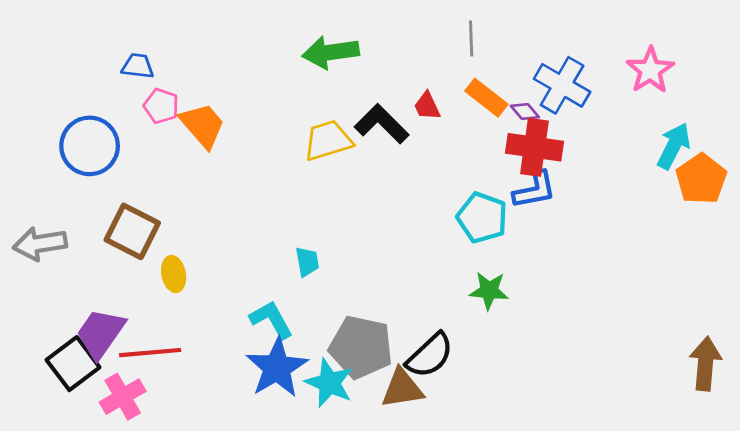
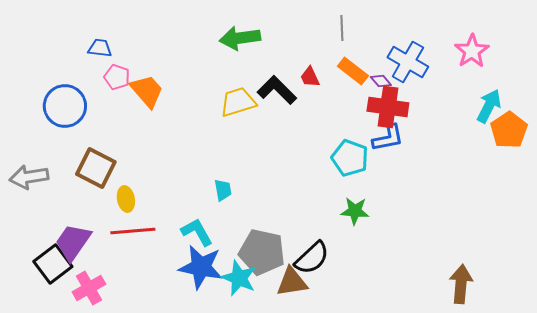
red line: (150, 353) -> (133, 231), moved
brown arrow: (705, 364) -> (461, 284), moved
blue star: (277, 368) -> (201, 267), turned -30

